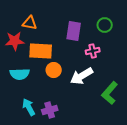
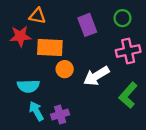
purple rectangle: (74, 31) -> (87, 25), turned -30
pink cross: (93, 51) -> (128, 51), moved, size x1.5
cyan semicircle: (20, 74) -> (28, 86), moved

